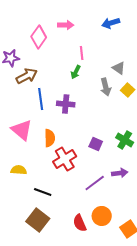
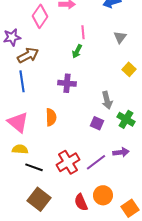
gray triangle: (119, 68) -> (120, 37), moved, turned 32
gray arrow: (106, 87) -> (107, 100), moved
blue line: (41, 99) -> (22, 81), moved
pink triangle: (22, 130) -> (18, 122), moved
red cross: (65, 159) -> (68, 162), moved
black line: (43, 192) -> (34, 167), moved

